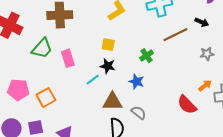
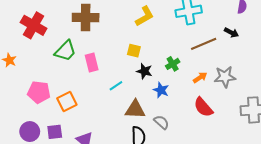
gray star: (207, 54) -> (225, 77), moved, size x1.5
black star: (108, 66) -> (144, 71), moved
orange arrow: (205, 86) -> (200, 77), moved
red semicircle: (187, 105) -> (203, 107), moved

